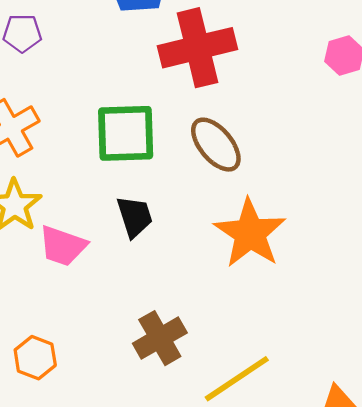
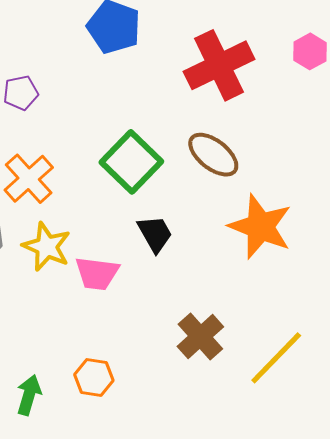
red cross: (197, 48) -> (219, 65), moved
green square: (126, 133) -> (131, 162), turned -32

